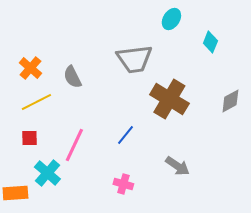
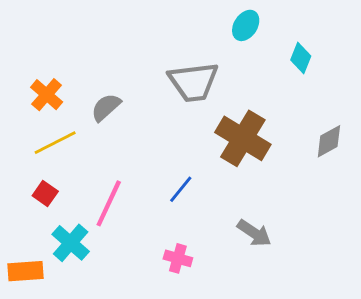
gray semicircle: (72, 77) -> (106, 107), turned 75
red square: (29, 138) -> (45, 193), turned 36

